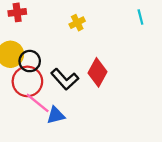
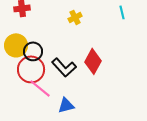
cyan line: (140, 17) -> (122, 12), moved
blue triangle: (56, 115) -> (66, 105), moved

